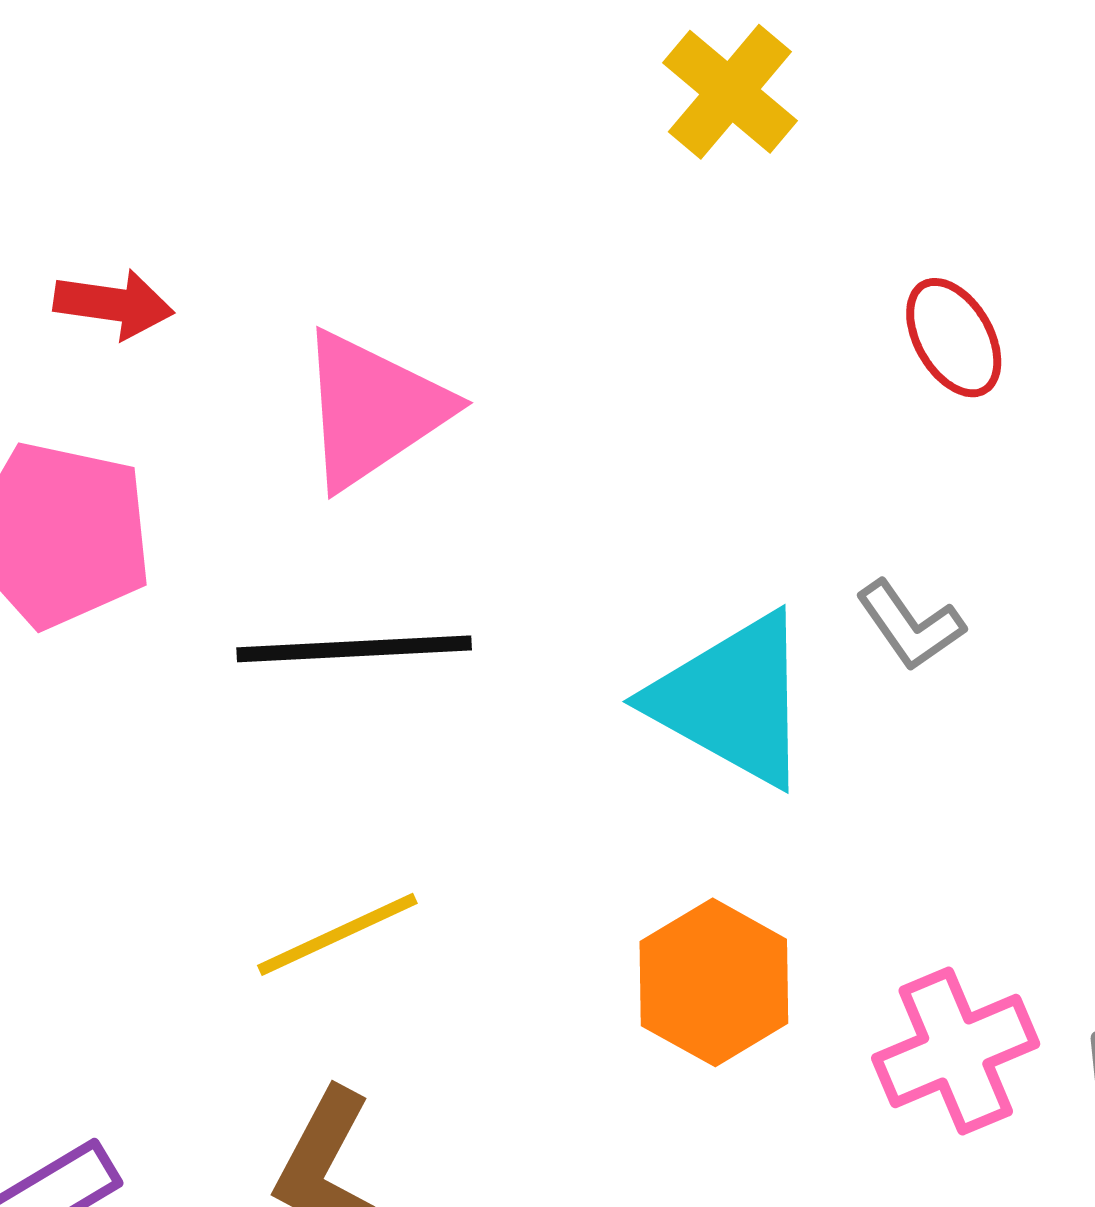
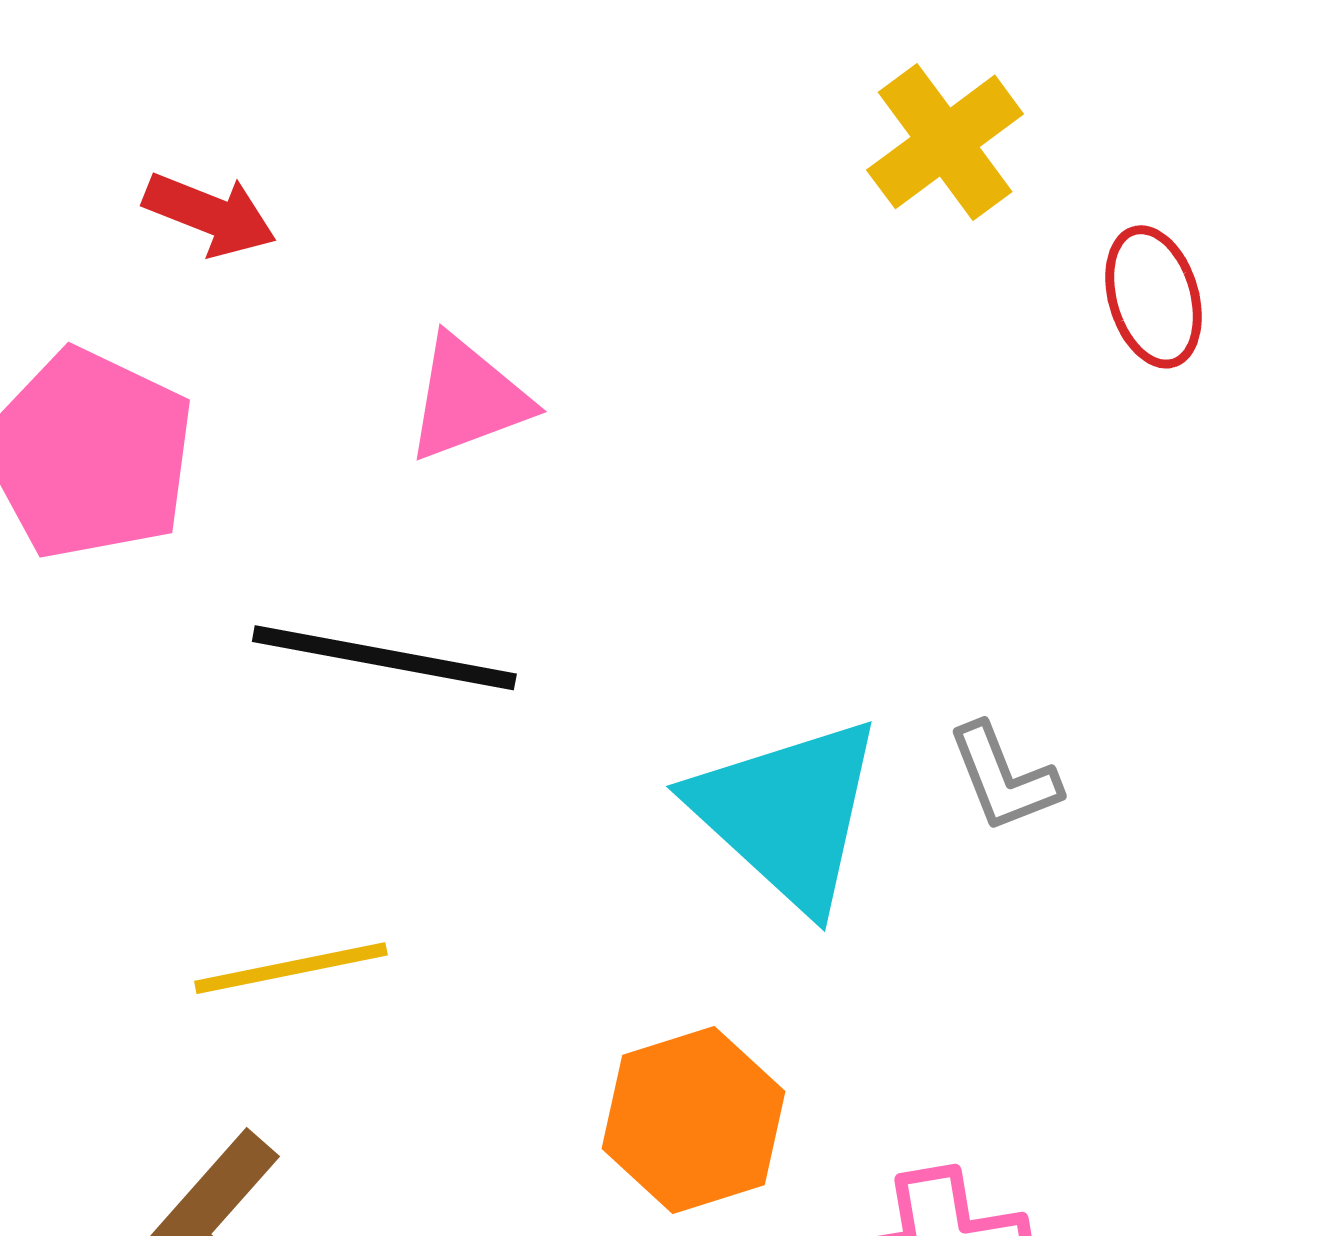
red ellipse: (954, 338) -> (1153, 297), moved
pink triangle: (373, 409) -> (468, 398), size x0.7

